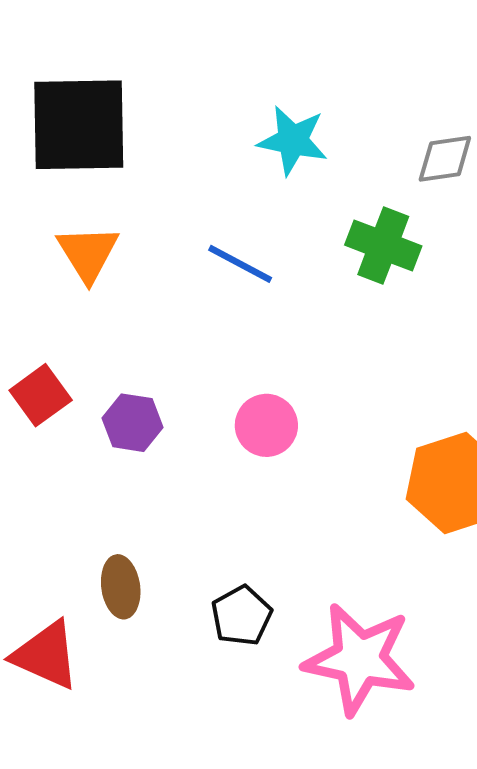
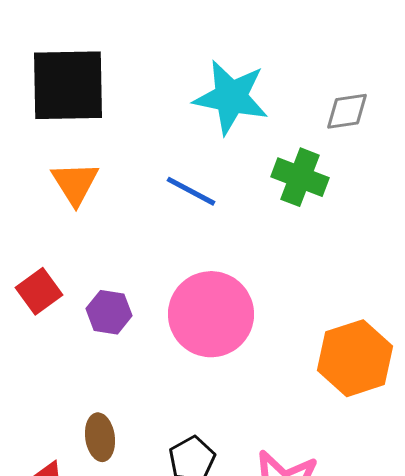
cyan star: (293, 140) -> (231, 97), size x1.4
pink circle: (266, 425) -> (211, 314), size x1.8

